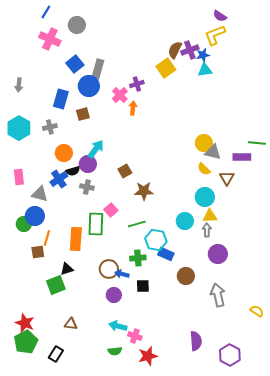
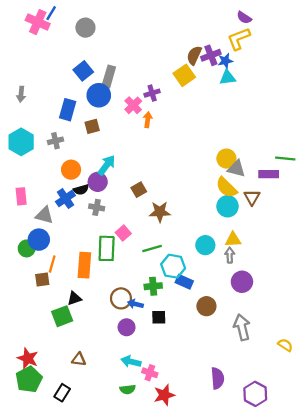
pink cross: (50, 39) -> (38, 22), moved
yellow semicircle: (204, 169) -> (226, 187), size x1.5
cyan circle: (205, 197) -> (228, 206), moved

